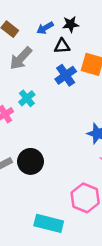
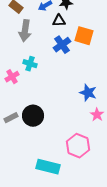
gray arrow: (21, 58) -> (25, 31), turned -35
cyan cross: (27, 98) -> (30, 64), turned -32

